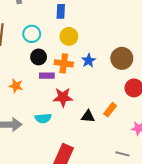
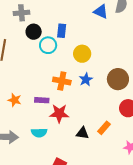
cyan circle: (32, 34) -> (48, 45), moved
yellow circle: (69, 36) -> (82, 54), moved
black circle: (39, 57) -> (34, 32), moved
purple rectangle: (47, 76) -> (42, 100), moved

